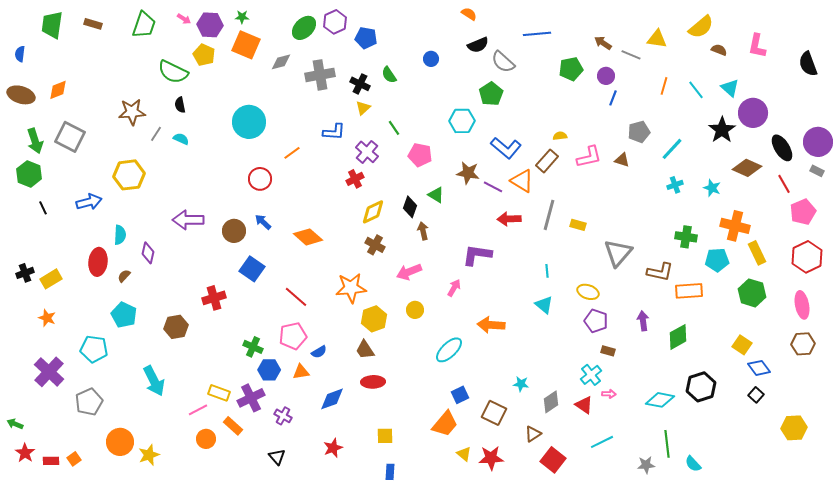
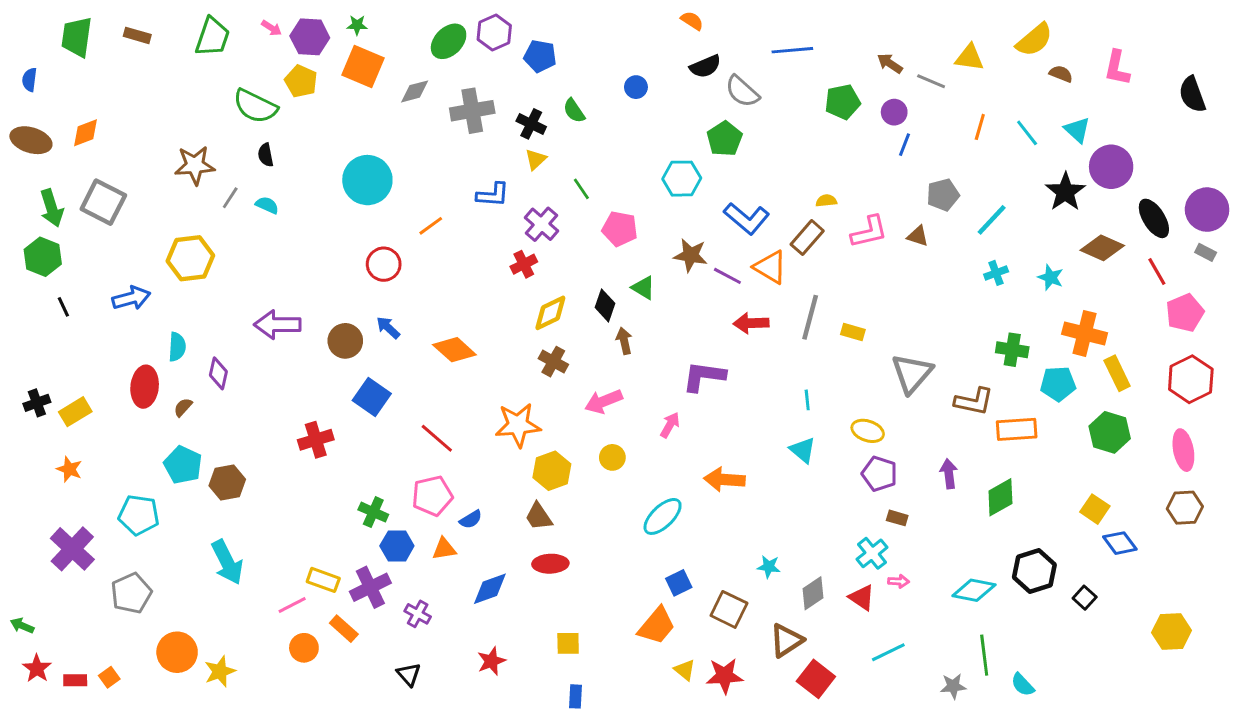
brown hexagon: (176, 327) -> (227, 483), moved
black square: (756, 395) -> (1085, 598), moved
brown triangle: (533, 434) -> (786, 640), size x1.4

